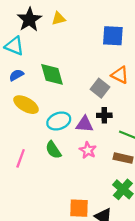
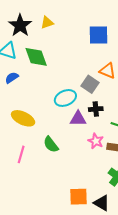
green diamond: (52, 74) -> (36, 57), moved
yellow ellipse: (26, 105) -> (23, 118), moved
cyan ellipse: (59, 121) -> (65, 98), moved
pink star: (88, 150) -> (96, 141), moved

